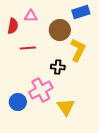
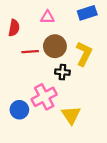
pink triangle: (31, 16) -> (47, 17), moved
brown circle: (60, 30) -> (55, 46), moved

